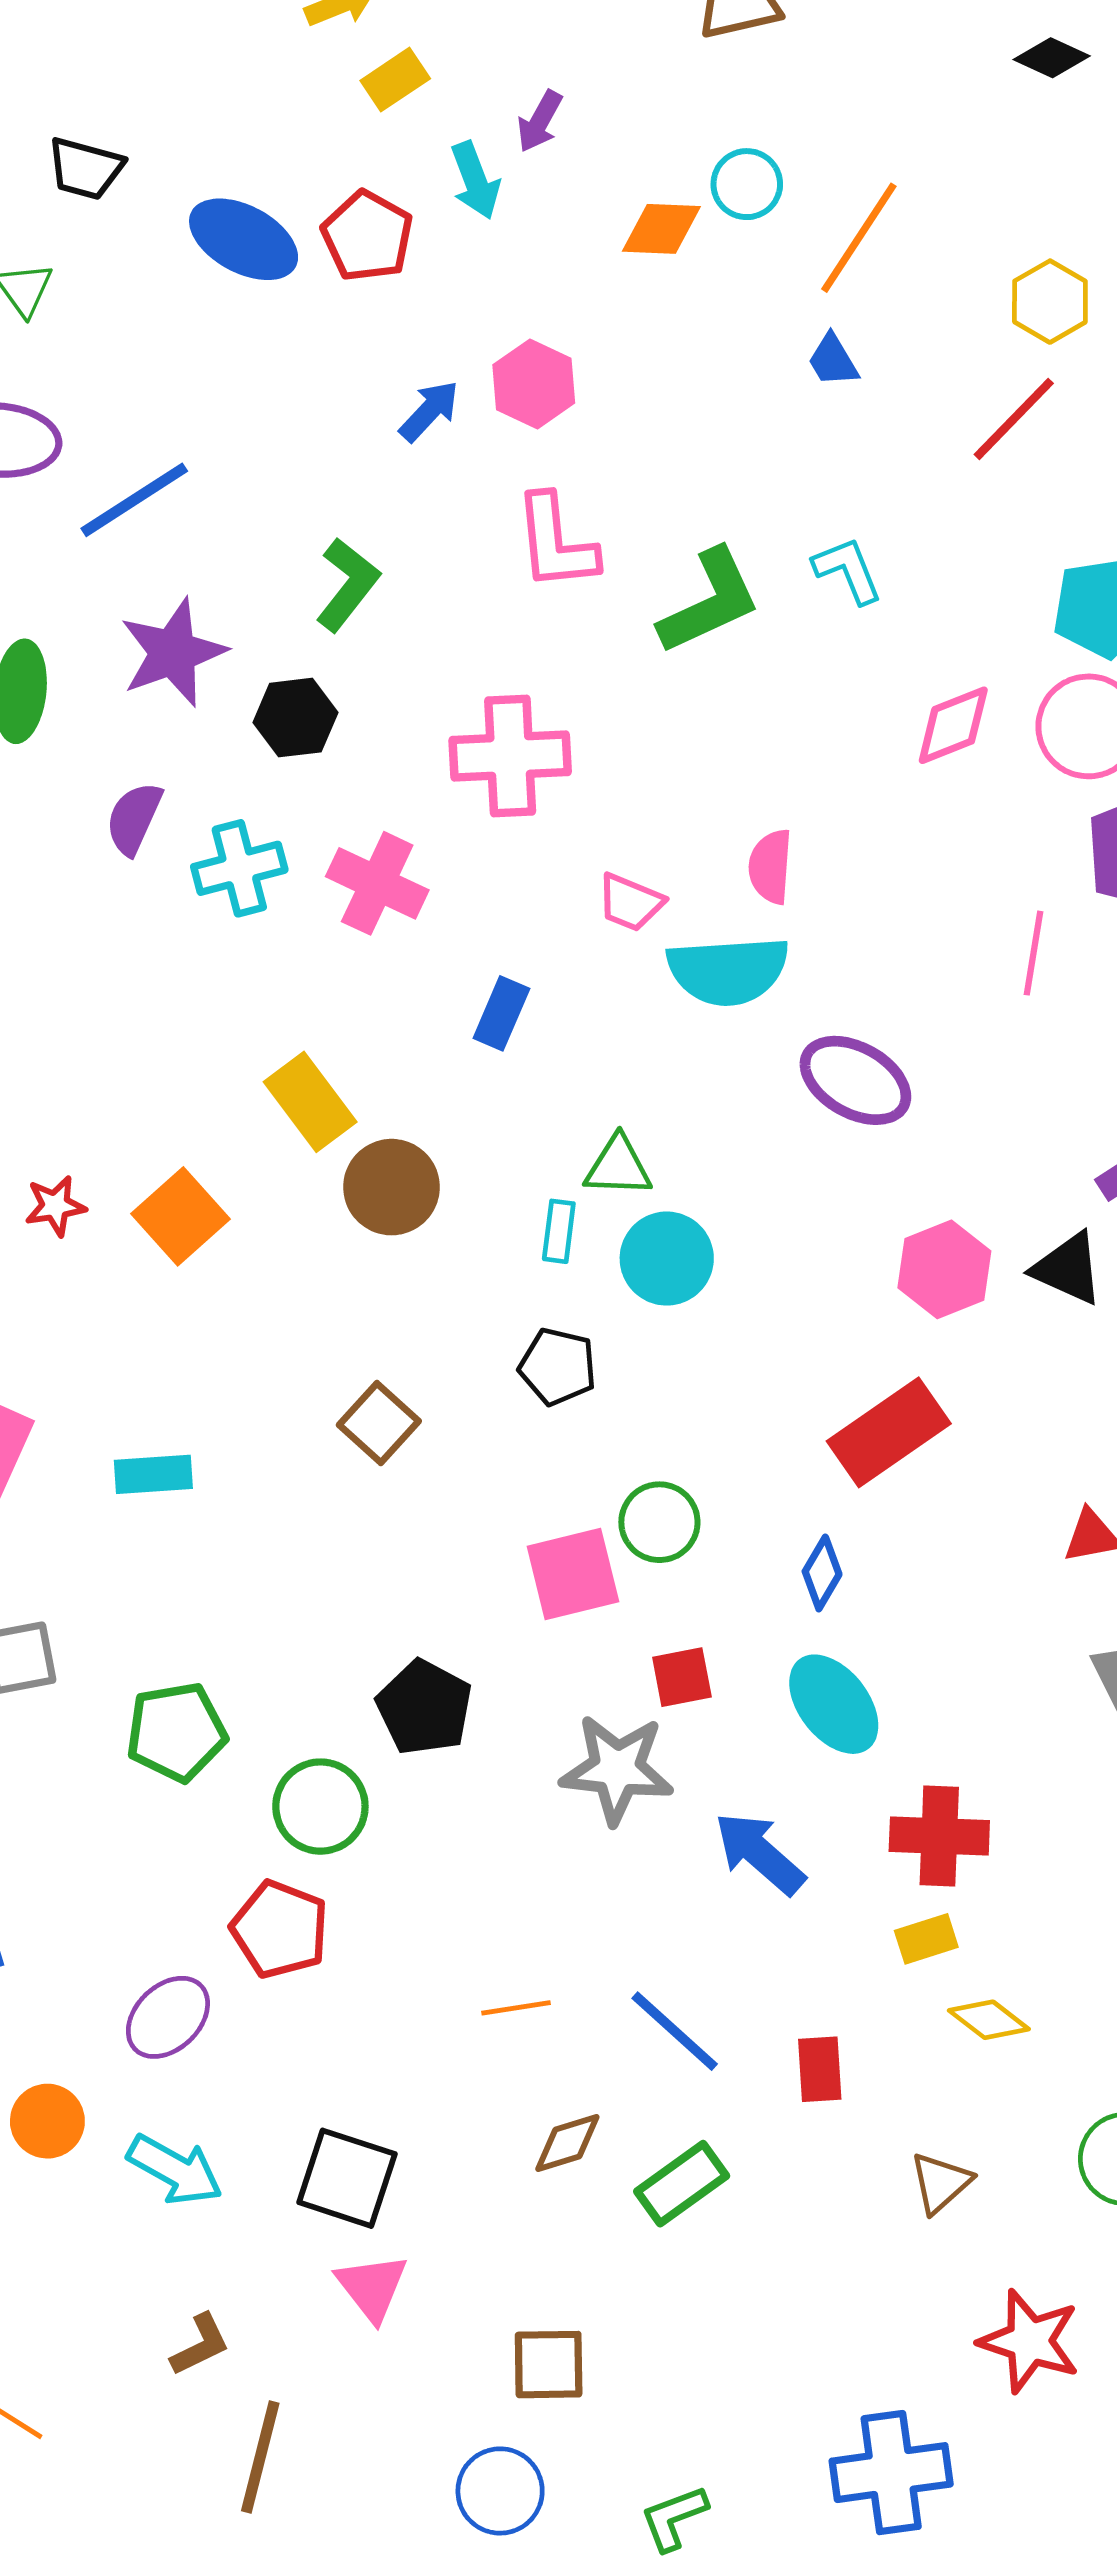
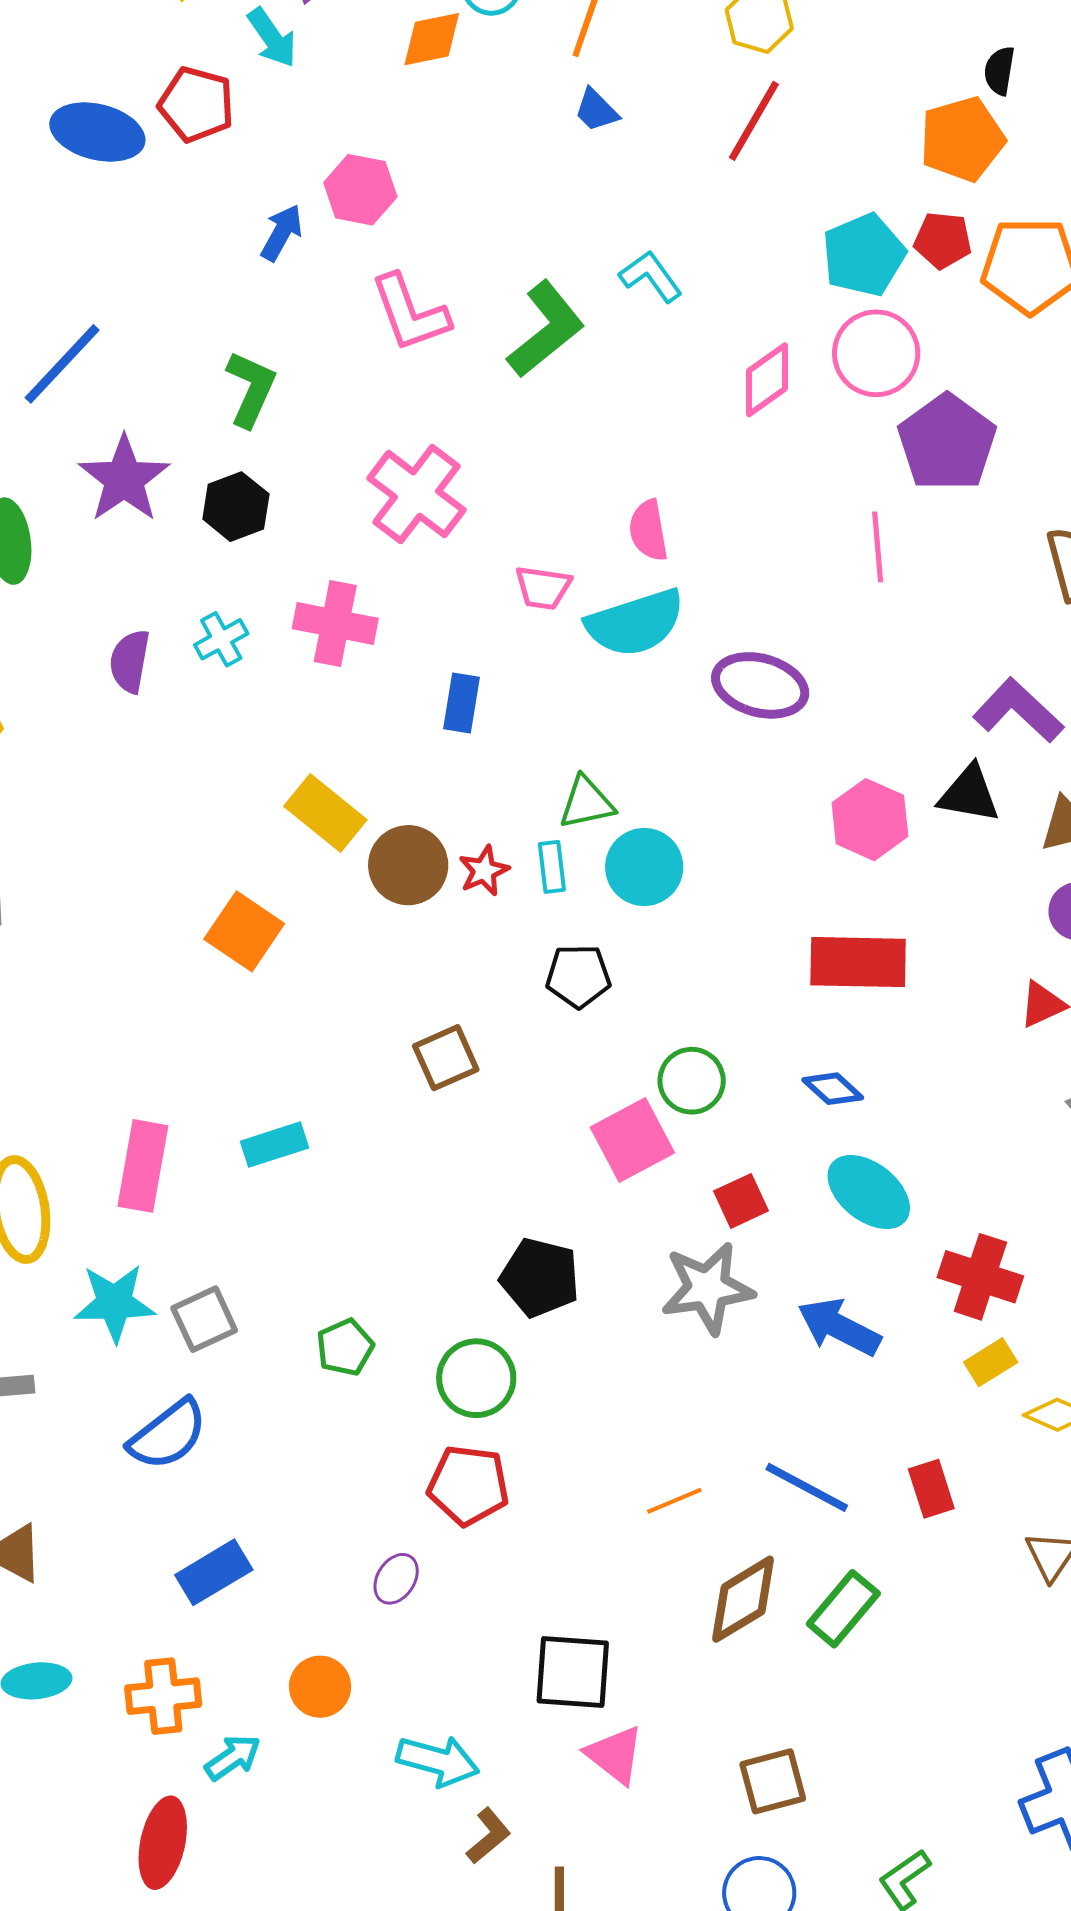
pink cross: (510, 756) -> (416, 494), turned -36
purple semicircle: (134, 818) -> (130, 661), moved
cyan cross: (239, 868) -> (221, 639), size x0.7
red star: (55, 1206) -> (484, 871), moved
brown square: (379, 1423) -> (446, 1058), turned 38
red rectangle: (889, 1432) -> (858, 962), turned 50
blue diamond: (822, 1573) -> (833, 1089), turned -64
green pentagon: (176, 1732) -> (345, 1347), size x0.7
red cross: (939, 1836) -> (980, 1277), turned 30
purple ellipse: (168, 2017) -> (396, 1579), size x0.7
brown diamond: (567, 2143) -> (743, 1599), size x1.5
cyan arrow: (175, 2170) -> (438, 1761), moved

